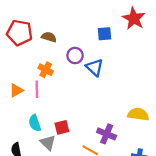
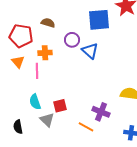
red pentagon: (20, 33) -> (21, 36), moved
blue square: (104, 34) -> (99, 20), size x1.6
orange cross: (46, 70) -> (45, 53), turned -32
orange triangle: (16, 90) -> (18, 62), moved, turned -40

